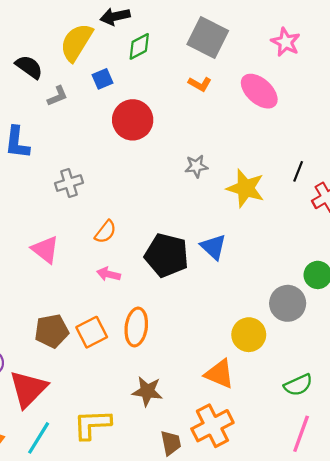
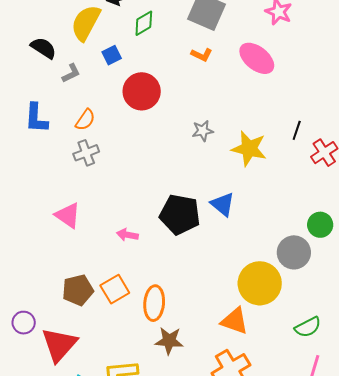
orange semicircle: (105, 232) -> (85, 120), moved
orange ellipse: (136, 327) -> (154, 303), moved
yellow circle: (249, 335) -> (260, 283), size x1.4

